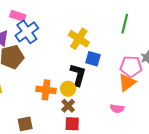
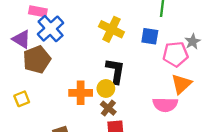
blue square: (93, 59) -> (150, 36), moved
orange triangle: (127, 83) -> (181, 84), moved
pink semicircle: (117, 109) -> (165, 105), size x1.5

